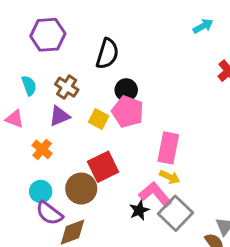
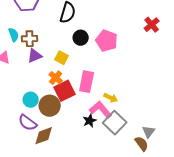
brown cross: (67, 87) -> (30, 39), moved, turned -35
pink pentagon: (128, 112) -> (107, 41), moved
pink rectangle: (168, 148) -> (87, 82), moved
orange cross: (42, 149) -> (56, 78), moved
cyan circle: (41, 191) -> (31, 100), moved

